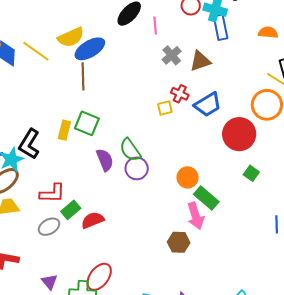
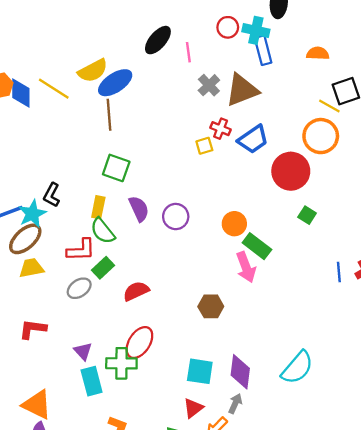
brown triangle: (200, 61) -> (242, 90), size x1.4
yellow rectangle: (64, 130) -> (98, 207), moved
black L-shape: (29, 144) -> (52, 195), size x0.7
green semicircle: (130, 150) -> (103, 231), moved
red semicircle: (93, 220) -> (136, 291), moved
brown hexagon: (179, 242) -> (211, 306), moved

